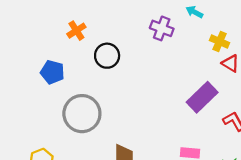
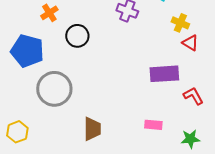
blue pentagon: (52, 72) -> (27, 51), size x1.5
purple rectangle: (202, 97) -> (164, 74), turned 40

